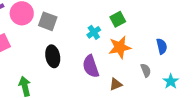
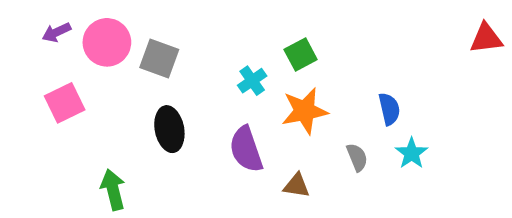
cyan star: (171, 81) -> (412, 153), moved
brown triangle: (116, 84) -> (297, 186), turned 32

